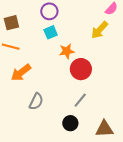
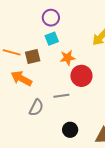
brown square: (11, 23) -> (33, 57), moved
orange arrow: (21, 73) -> (21, 78), turned 65
gray line: (80, 100) -> (61, 96), moved, turned 42

